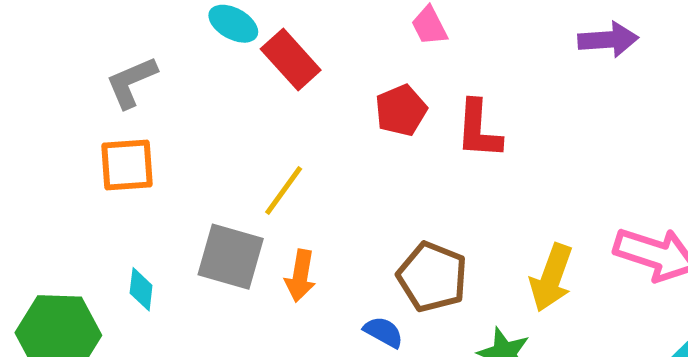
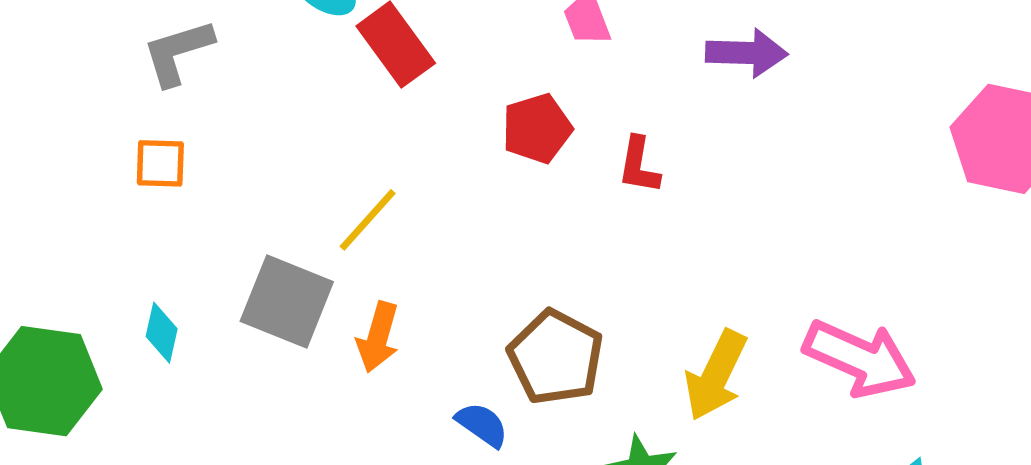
purple arrow: (608, 40) -> (747, 53), moved
red L-shape: (479, 130) -> (639, 165), size x0.7
orange square: (127, 165) -> (160, 163), size x0.7

